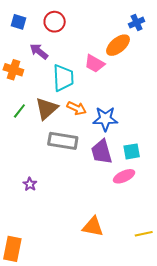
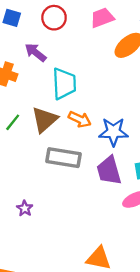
pink trapezoid: (95, 64) -> (102, 18), moved, turned 130

